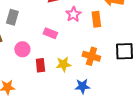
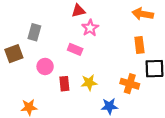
pink star: (73, 14) -> (90, 28), moved
orange rectangle: (96, 19) -> (139, 45), moved
orange cross: (91, 56) -> (130, 84), moved

